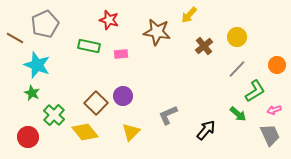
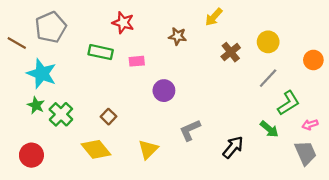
brown star: (157, 32) -> (178, 36), size x0.6
orange circle: (277, 65) -> (313, 60), moved
purple circle: (123, 96) -> (164, 91), moved
brown square: (96, 103) -> (108, 117), size x0.6
green cross: (54, 115) -> (61, 114), moved

